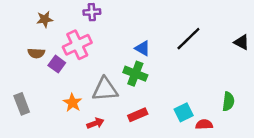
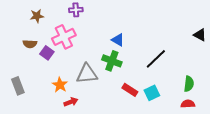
black line: (188, 39) -> (156, 59), moved
red rectangle: (138, 115) -> (130, 90), moved, turned 56
red arrow: (95, 123) -> (71, 102), moved
red semicircle: (204, 124) -> (188, 104), moved

